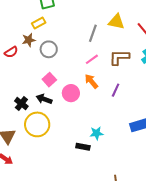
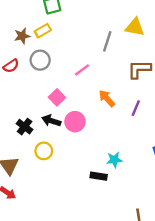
brown star: (29, 40) -> (22, 36), moved
gray circle: (49, 49) -> (40, 60), moved
pink line: (92, 59) -> (82, 70), moved
pink circle: (71, 93) -> (75, 122), moved
yellow circle: (37, 124) -> (44, 151), size x0.6

